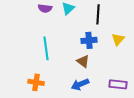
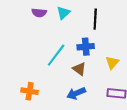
yellow triangle: (118, 39) -> (112, 63), moved
cyan line: (46, 48) -> (56, 55), moved, turned 45

